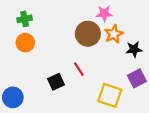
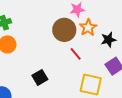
red line: (79, 69) -> (76, 54), moved

